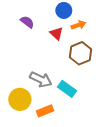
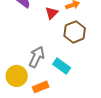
red triangle: (56, 33) -> (52, 13), turned 32
gray arrow: (41, 79) -> (37, 57), turned -90

